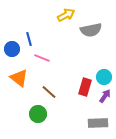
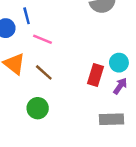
brown line: (49, 92) -> (44, 72), moved

